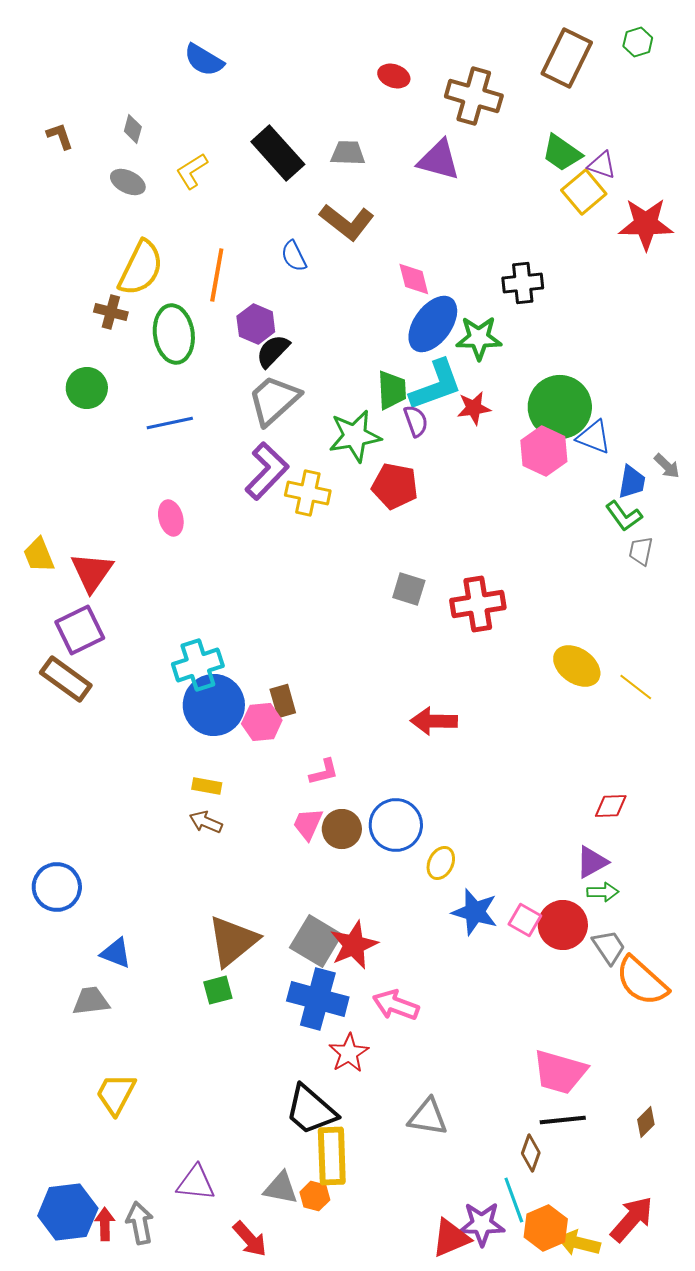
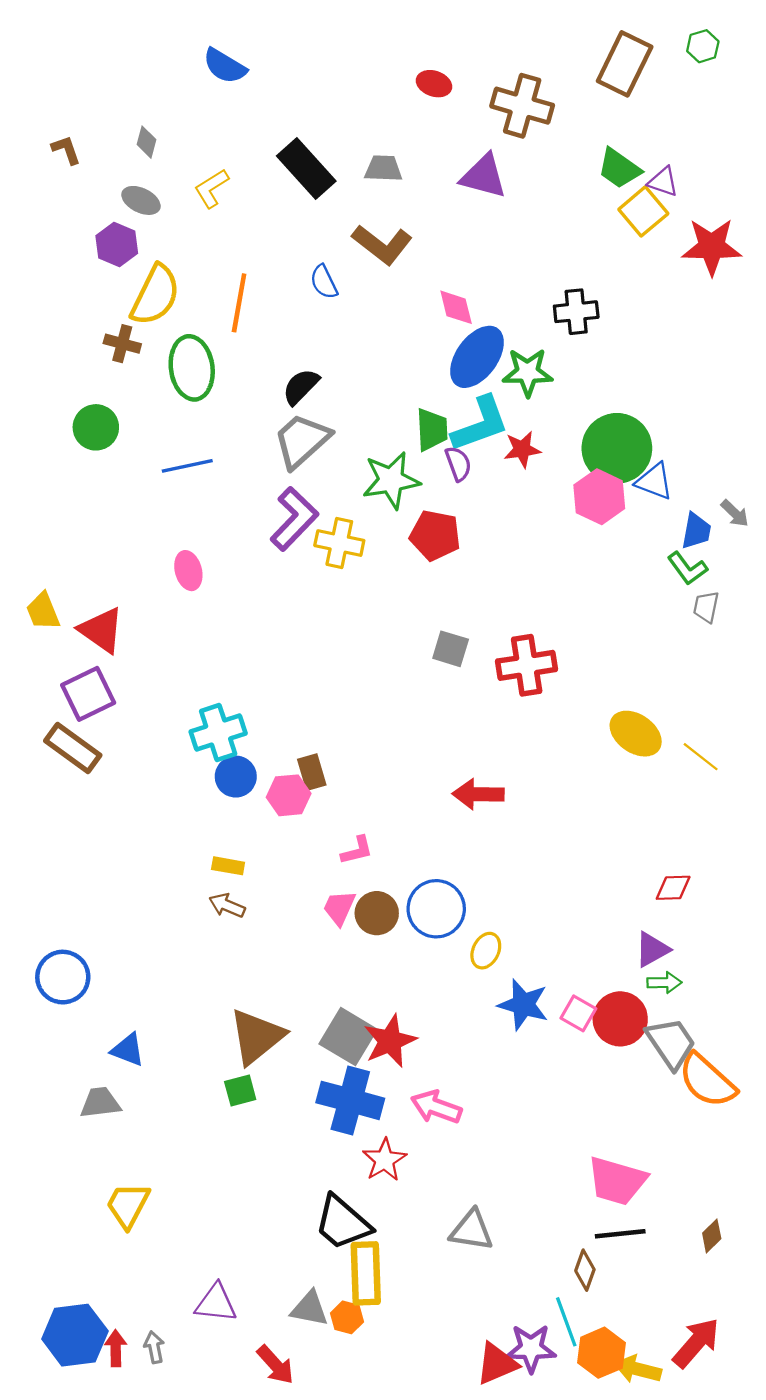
purple hexagon: (256, 324) -> (117, 244), moved
red triangle: (92, 572) -> (101, 630), turned -30
blue circle: (214, 705) -> (236, 777), size x0.6
gray trapezoid: (609, 947) -> (671, 1043), size x1.4
gray arrow: (140, 1223) -> (154, 1347), size x0.7

